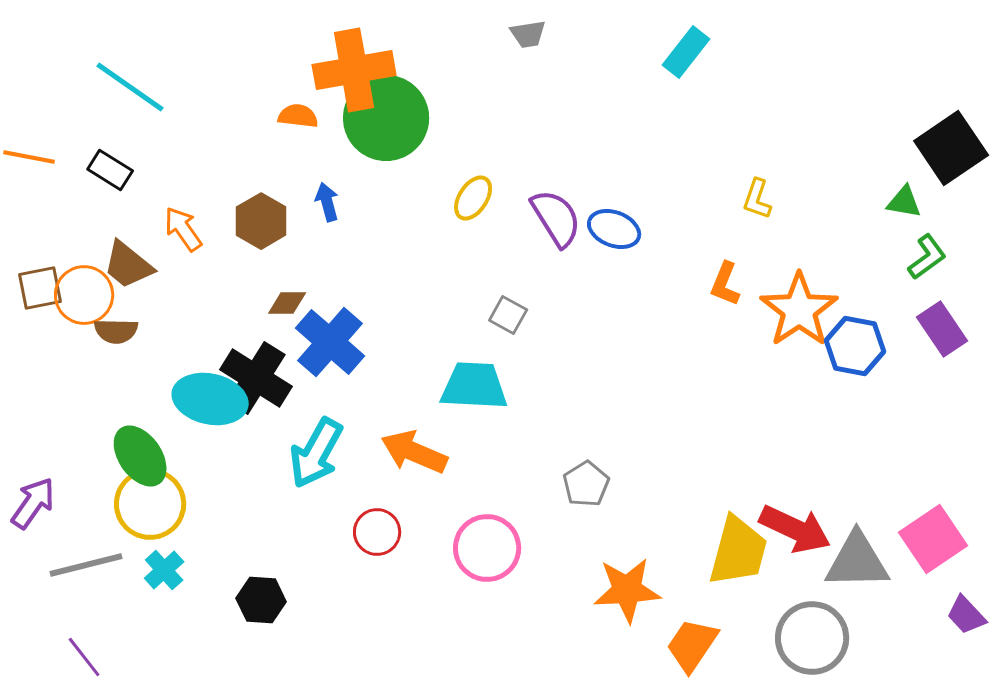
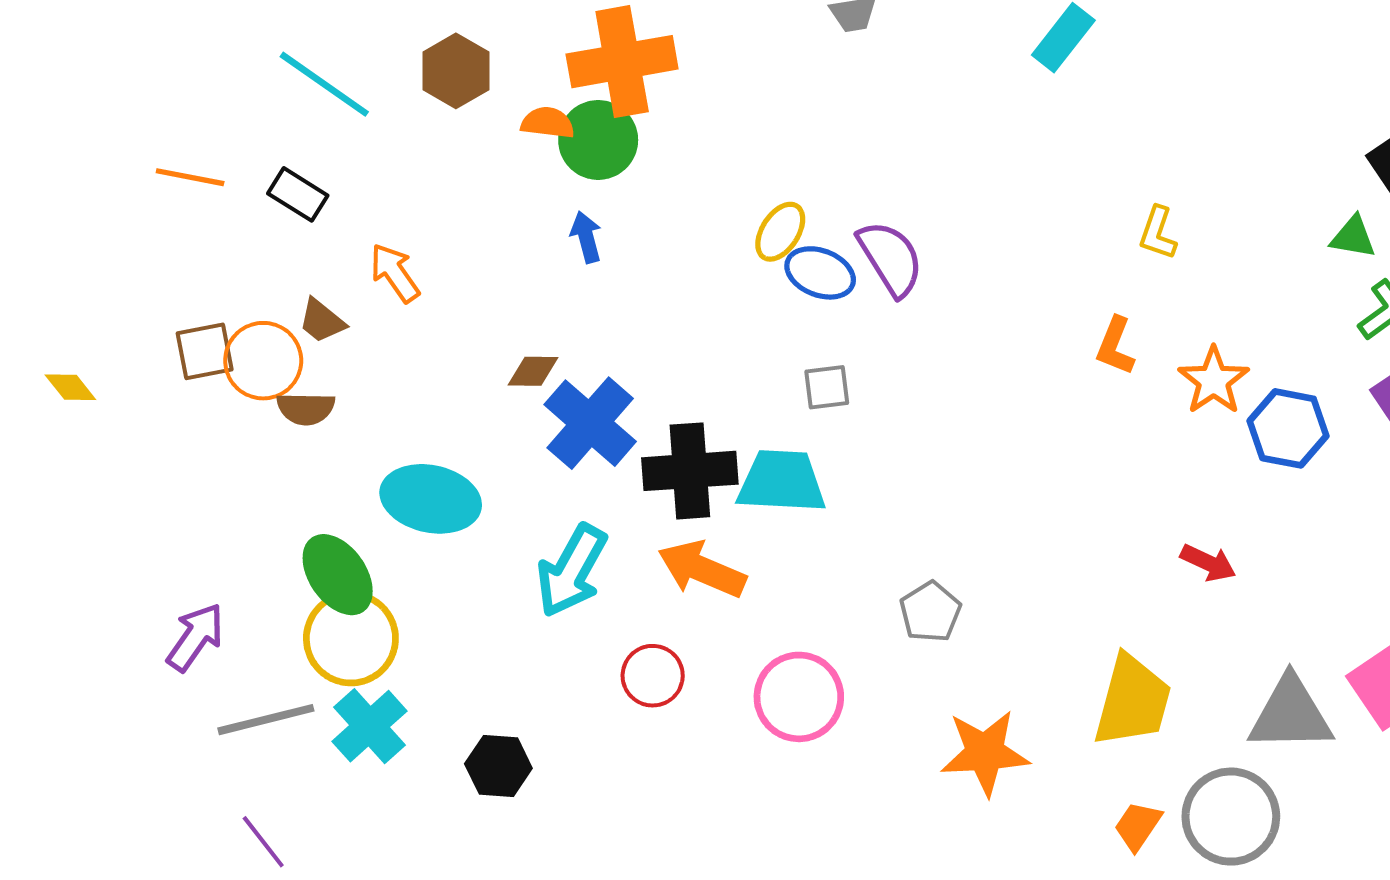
green circle: (386, 118) -> (598, 140), moved, size x0.7
brown hexagon: (261, 221) -> (456, 71), moved
blue ellipse: (614, 229) -> (820, 273), moved
brown trapezoid: (128, 265) -> (322, 321), size x0.7
orange star: (799, 310) -> (1214, 381), size x0.7
gray square: (508, 315) -> (827, 387), turned -36
black cross: (256, 378) -> (690, 471), moved, turned -36
red arrow: (795, 529) -> (1208, 563), moved, size x0.6
cyan cross: (164, 570) -> (370, 726), size x1.4
orange trapezoid: (692, 645) -> (1138, 826), moved, size x0.7

